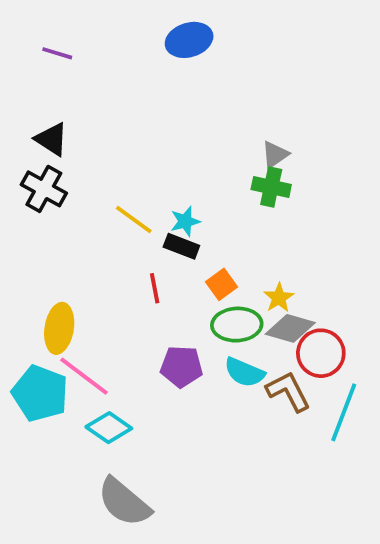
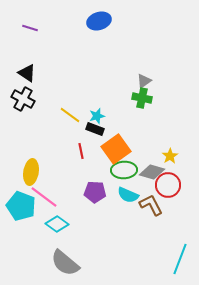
orange square: (222, 284) -> (116, 149), size x1.8
yellow star: (279, 298) -> (170, 156), moved
cyan line: (344, 412) -> (180, 259), moved

